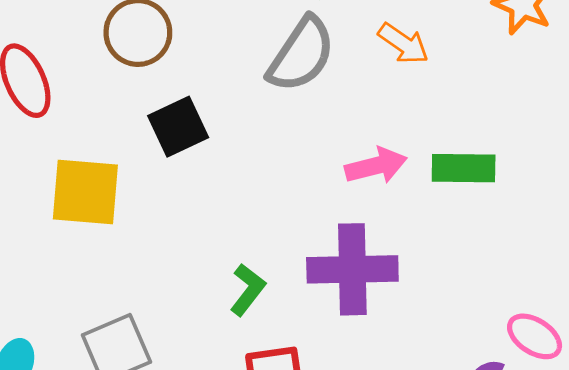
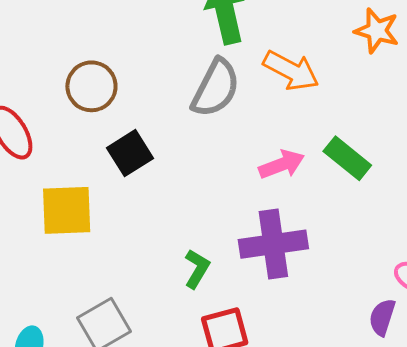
orange arrow: (403, 44) -> (291, 71), size x1.4
green rectangle: (464, 168) -> (347, 158), turned 45

